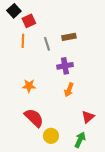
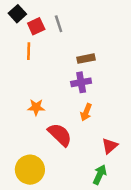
brown rectangle: (69, 37) -> (86, 59), moved
gray line: (47, 44) -> (59, 24), moved
red semicircle: (34, 118) -> (60, 135), moved
yellow circle: (51, 136) -> (30, 170), moved, size x1.5

